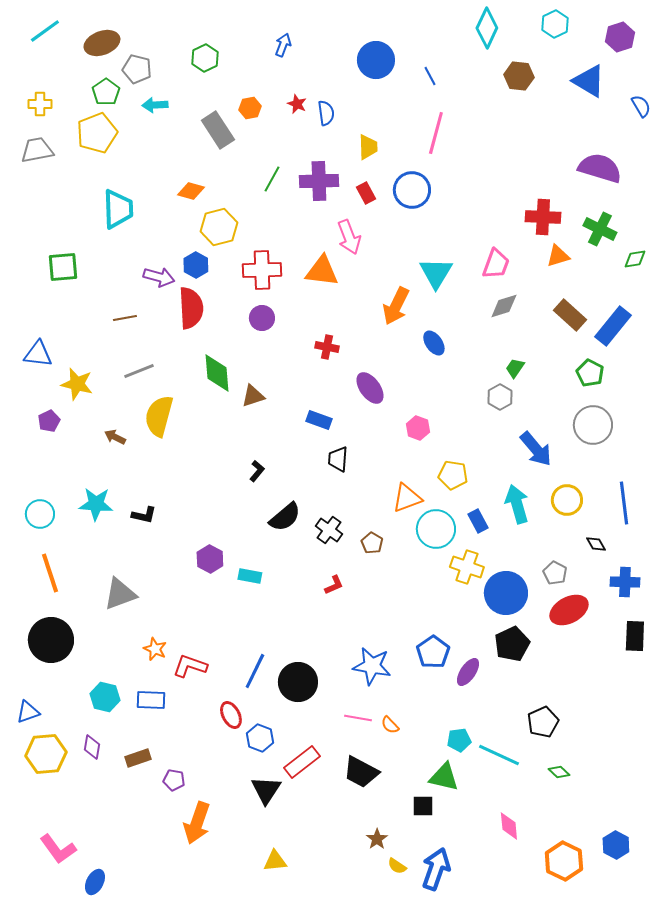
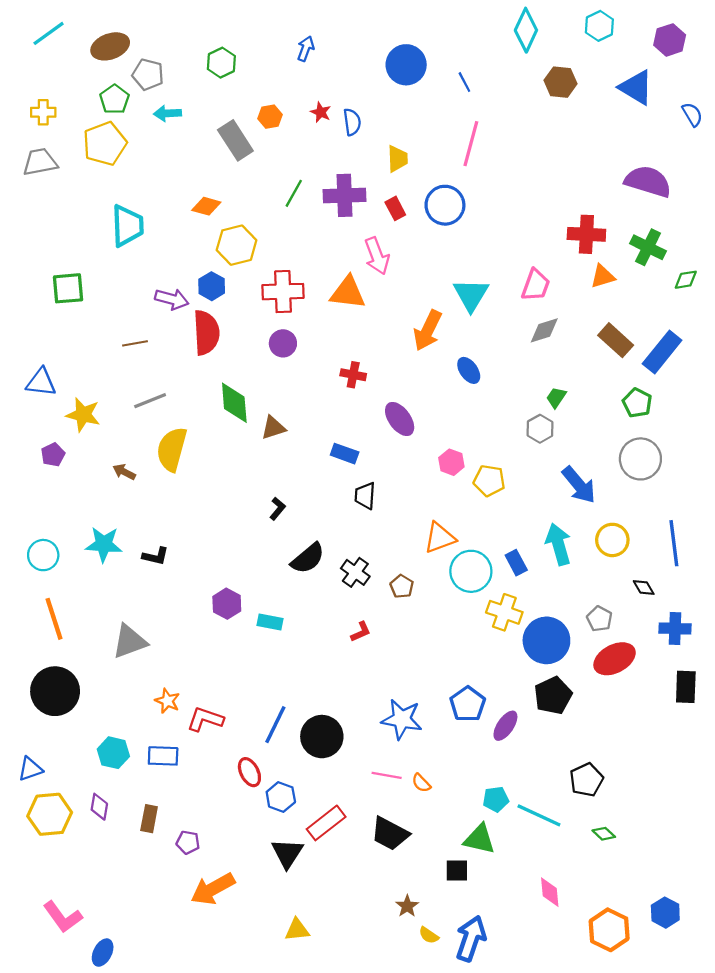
yellow pentagon: (453, 475) -> (489, 481), moved
brown rectangle: (138, 758) -> (149, 819), turned -60
orange arrow: (197, 823) -> (213, 889), turned 42

